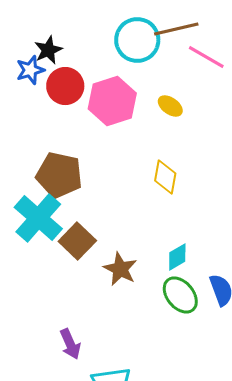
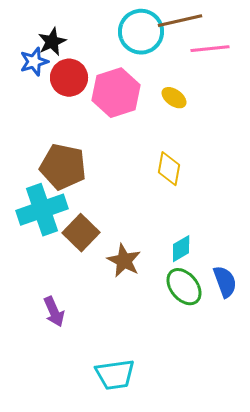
pink line: (206, 57) -> (210, 49), turned -36
cyan cross: (38, 218) -> (42, 210), turned 30
purple arrow: (70, 344) -> (54, 312), moved

